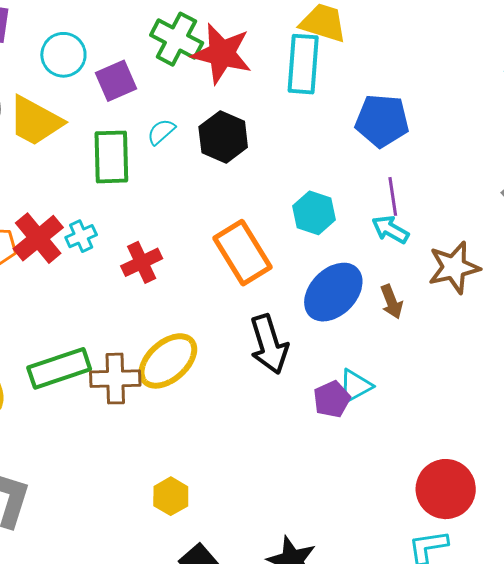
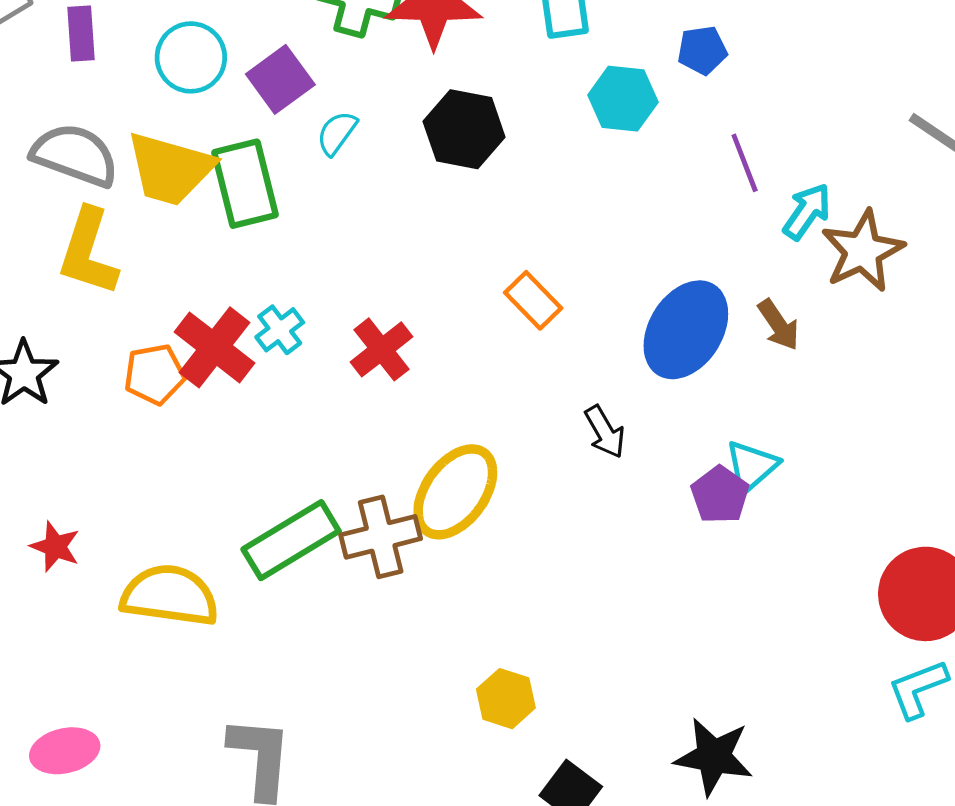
blue pentagon: (382, 121) -> (702, 50), size x0.6
cyan semicircle: (161, 132) -> (337, 133), moved
green rectangle: (111, 157) -> (245, 184), moved
cyan hexagon: (314, 213) -> (623, 99), moved
cyan arrow: (390, 230) -> (807, 211), moved, turned 108
orange rectangle: (243, 253) -> (533, 300), size x0.6
black arrow: (269, 344) -> (605, 432), size x0.6

